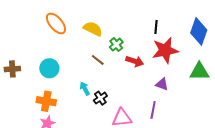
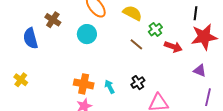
cyan circle: (49, 68) -> (87, 34), moved
brown cross: (12, 69) -> (53, 20), moved, turned 35
cyan arrow: (85, 89) -> (110, 87), moved
purple line: (153, 110) -> (208, 97), moved

